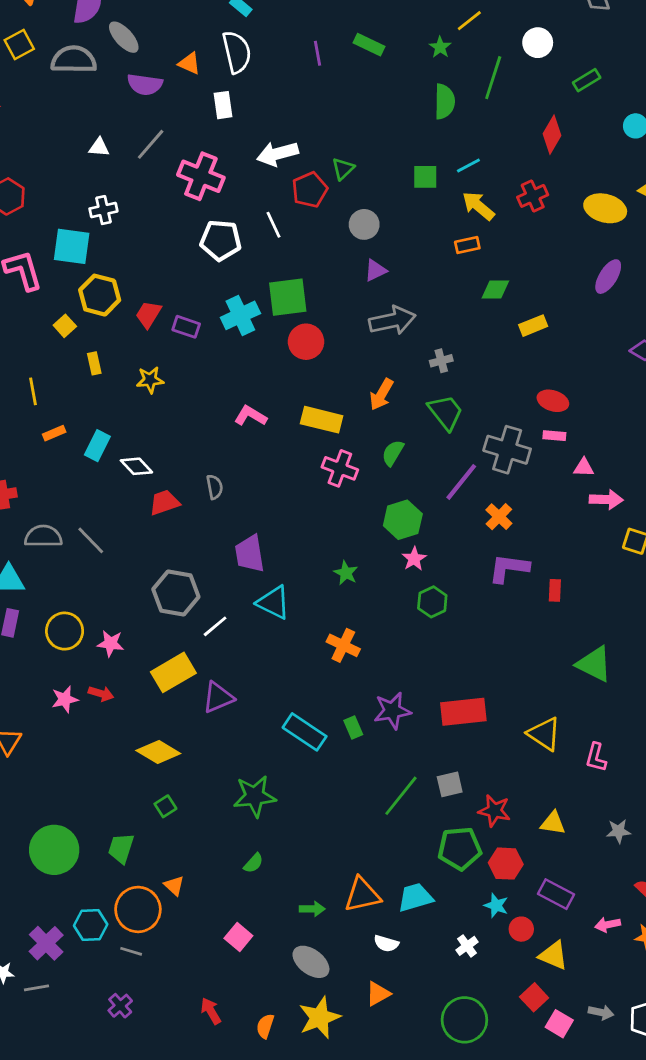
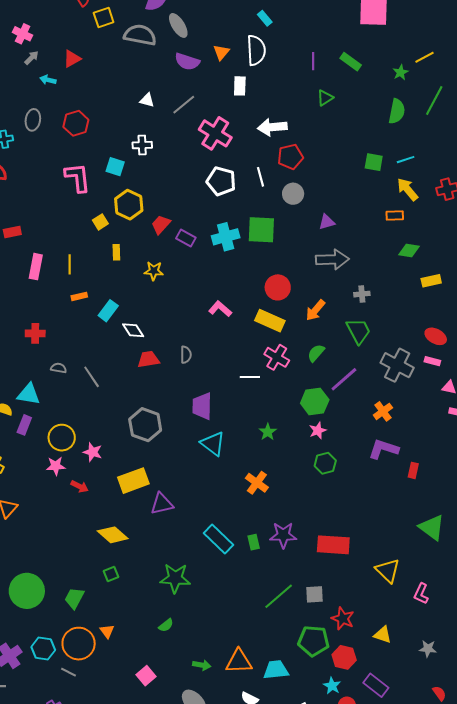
orange triangle: (189, 63) -> (221, 52), turned 36
green triangle: (343, 169) -> (325, 98), moved
gray circle: (364, 224) -> (293, 194), moved
cyan square: (72, 246) -> (115, 167), size x0.7
red circle: (306, 342) -> (278, 287), moved
purple line: (461, 482) -> (344, 379), moved
gray semicircle: (43, 536) -> (59, 368), size x0.6
white line: (215, 626) -> (250, 377), moved, turned 30
pink star: (65, 699) -> (56, 466), moved

